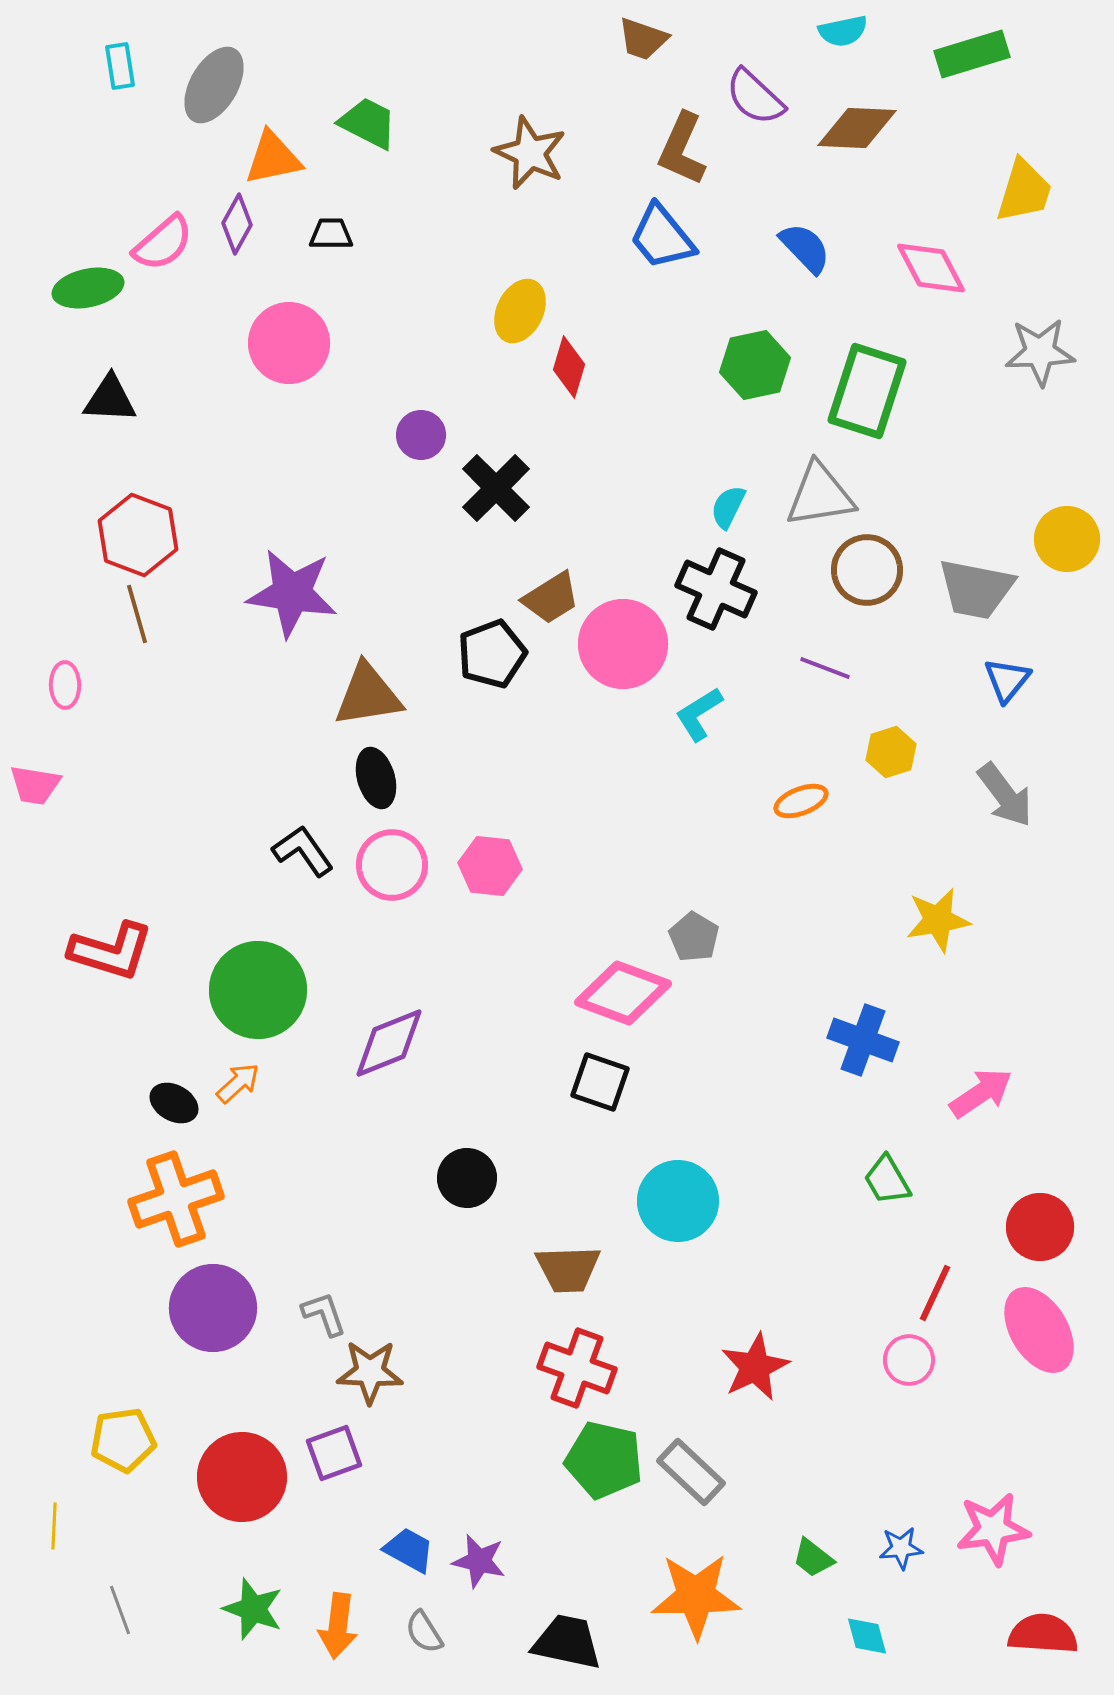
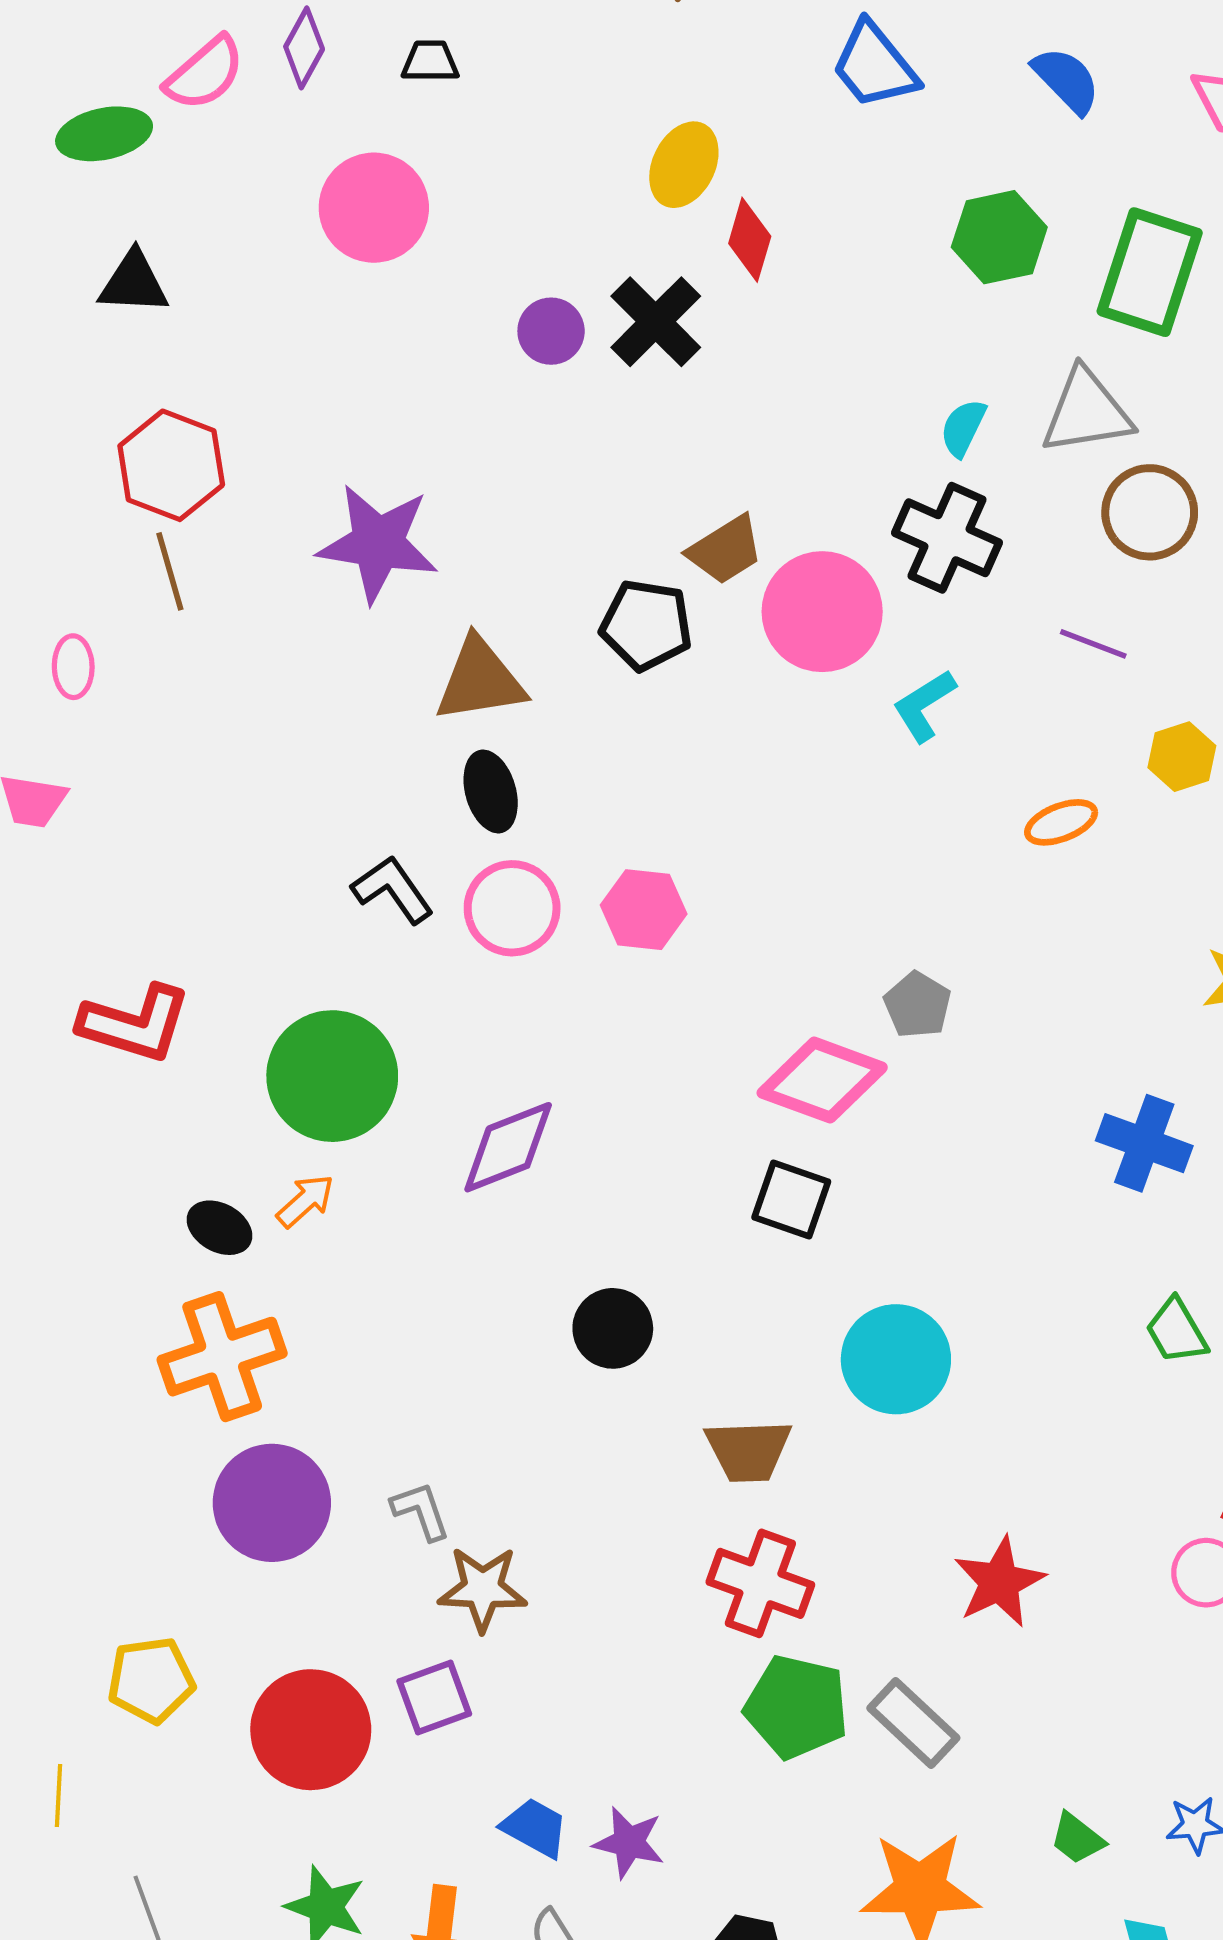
black cross: (496, 488) -> (656, 322), moved
black pentagon: (492, 654) -> (646, 625), turned 30

